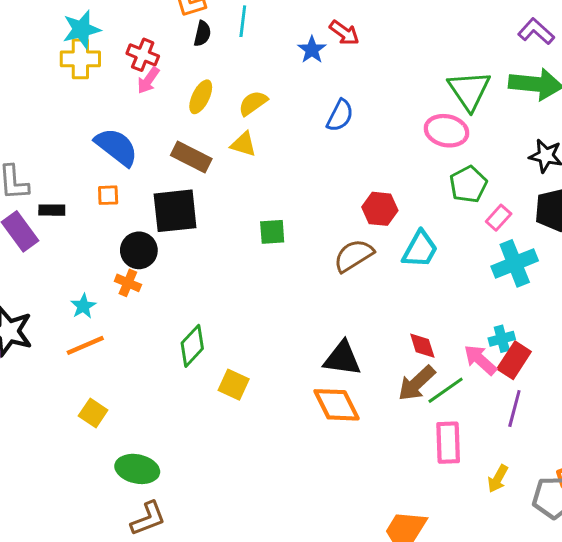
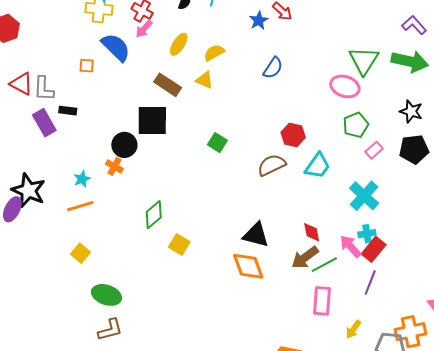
blue semicircle: (116, 147) -> (116, 47), moved
orange square: (108, 195) -> (87, 66), moved
green square: (272, 232) -> (217, 143), turned 30
cyan cross: (515, 263) -> (364, 196), moved, turned -32

